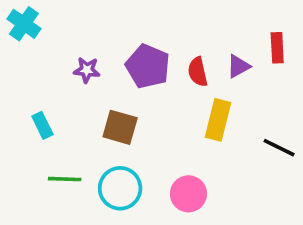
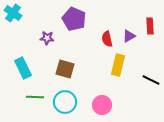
purple pentagon: (148, 66) -> (74, 19), moved
cyan rectangle: (42, 125) -> (23, 68), size x1.5

